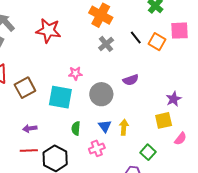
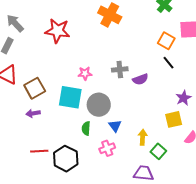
black line: (136, 38) -> (168, 63), moved
gray cross: (106, 44) -> (120, 69), moved, turned 35
gray circle: (101, 94) -> (99, 105), moved
yellow arrow: (124, 127) -> (143, 137), moved
purple arrow: (30, 128) -> (33, 113), moved

